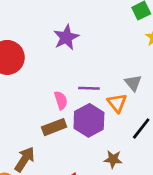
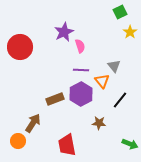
pink semicircle: (61, 100) -> (80, 46), moved

